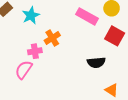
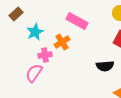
cyan star: (31, 15) -> (35, 32), moved
pink rectangle: (87, 16) -> (77, 21), moved

